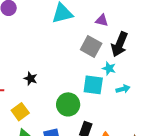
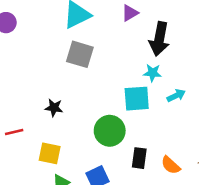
purple triangle: (102, 20) -> (130, 13), turned -32
gray square: (91, 46) -> (80, 54), moved
yellow square: (20, 112) -> (50, 153), turned -30

